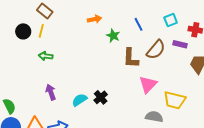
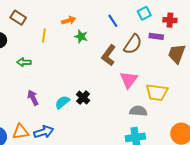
yellow line: (41, 31) -> (44, 36), moved
green star: (113, 36) -> (81, 36), moved
brown L-shape: (131, 58) -> (109, 55), turned 40

